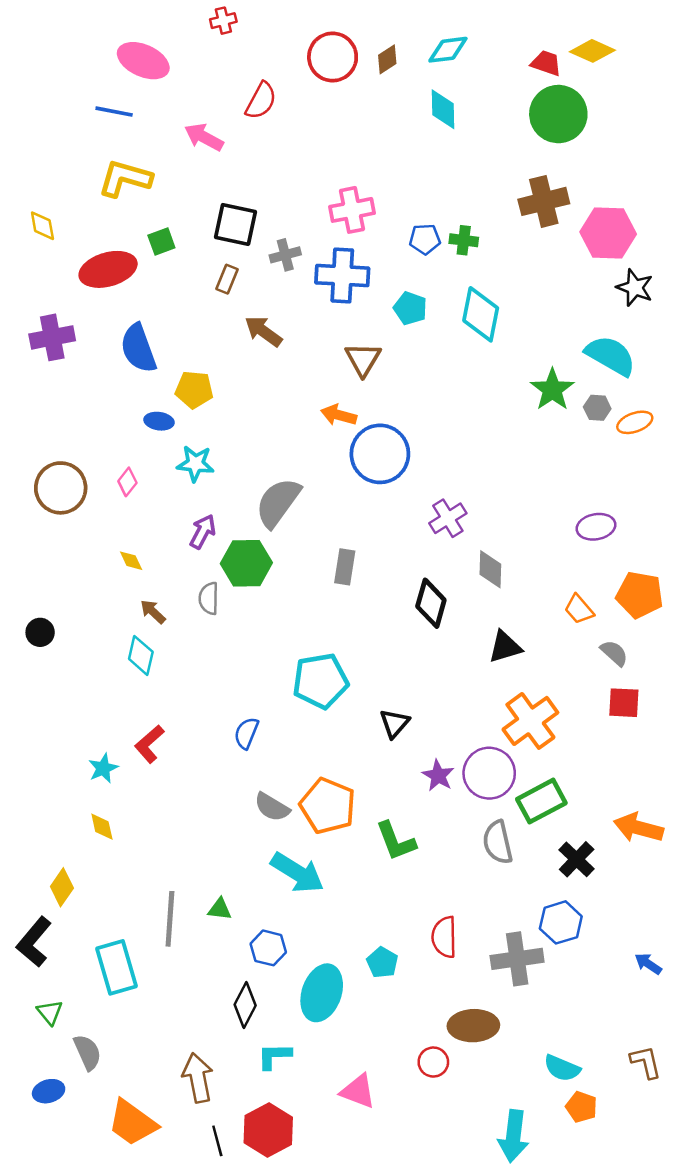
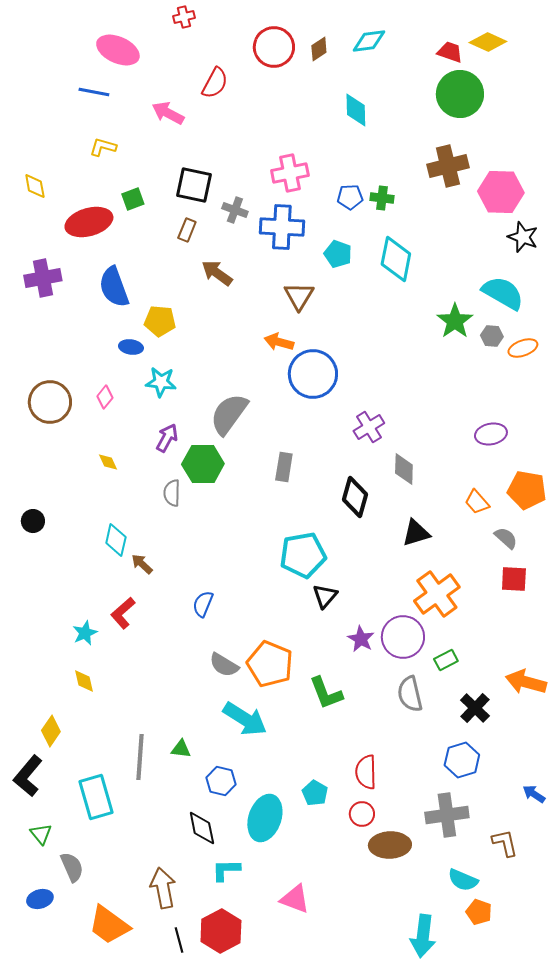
cyan diamond: (443, 109) -> (356, 110), moved
yellow L-shape: (125, 178) -> (103, 147), size x0.6
gray cross: (285, 255) -> (235, 210), turned 35
brown arrow: (153, 612) -> (142, 564), moved
cyan pentagon: (320, 681) -> (303, 555), moved
green rectangle: (541, 801) -> (446, 660), size x0.6
gray cross: (517, 959) -> (447, 815), moved
black diamond: (245, 1005) -> (202, 828), turned -39
red circle: (433, 1062) -> (362, 814), moved
brown L-shape: (646, 1062) -> (505, 843), moved

